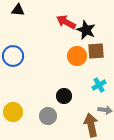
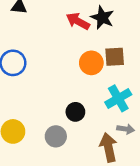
black star: (86, 30) -> (102, 18), moved
cyan cross: (99, 85) -> (118, 98), size x1.5

